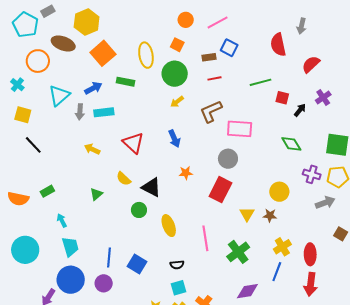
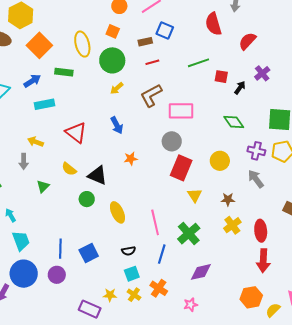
gray arrow: (80, 112) -> (24, 161), moved
red rectangle: (220, 190) -> (181, 168), moved
yellow circle: (279, 192) -> (220, 161), moved
gray arrow: (325, 203) -> (256, 179), moved, turned -102
brown star: (270, 216) -> (228, 199), moved
blue square: (137, 264) -> (89, 253), turned 36
blue line: (277, 272) -> (162, 254), moved

